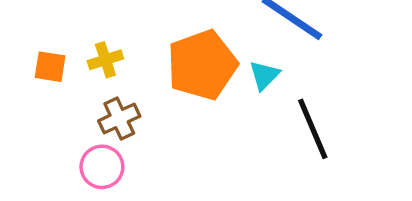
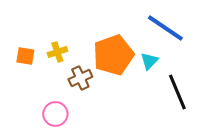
brown cross: (119, 118) -> (80, 78), moved

